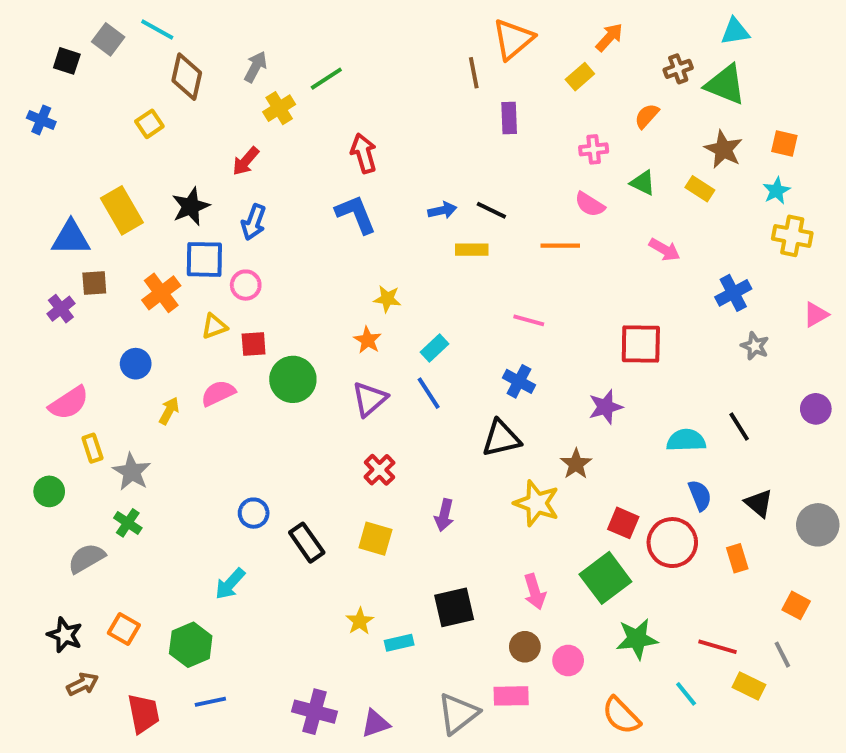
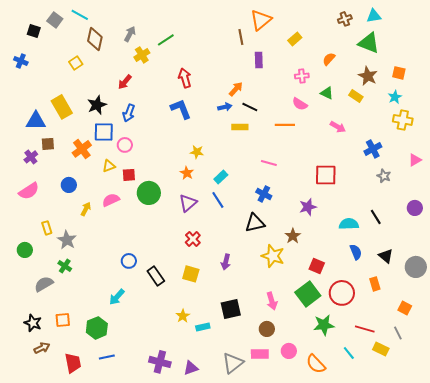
orange arrow: (609, 37) -> (236, 89), moved
brown cross: (678, 69) -> (345, 19), moved
pink semicircle: (69, 403) -> (29, 191), moved
red circle: (672, 543) -> (342, 293), moved
orange square: (124, 629) -> (63, 320), turned -35
pink circle: (568, 660) -> (289, 351), moved

